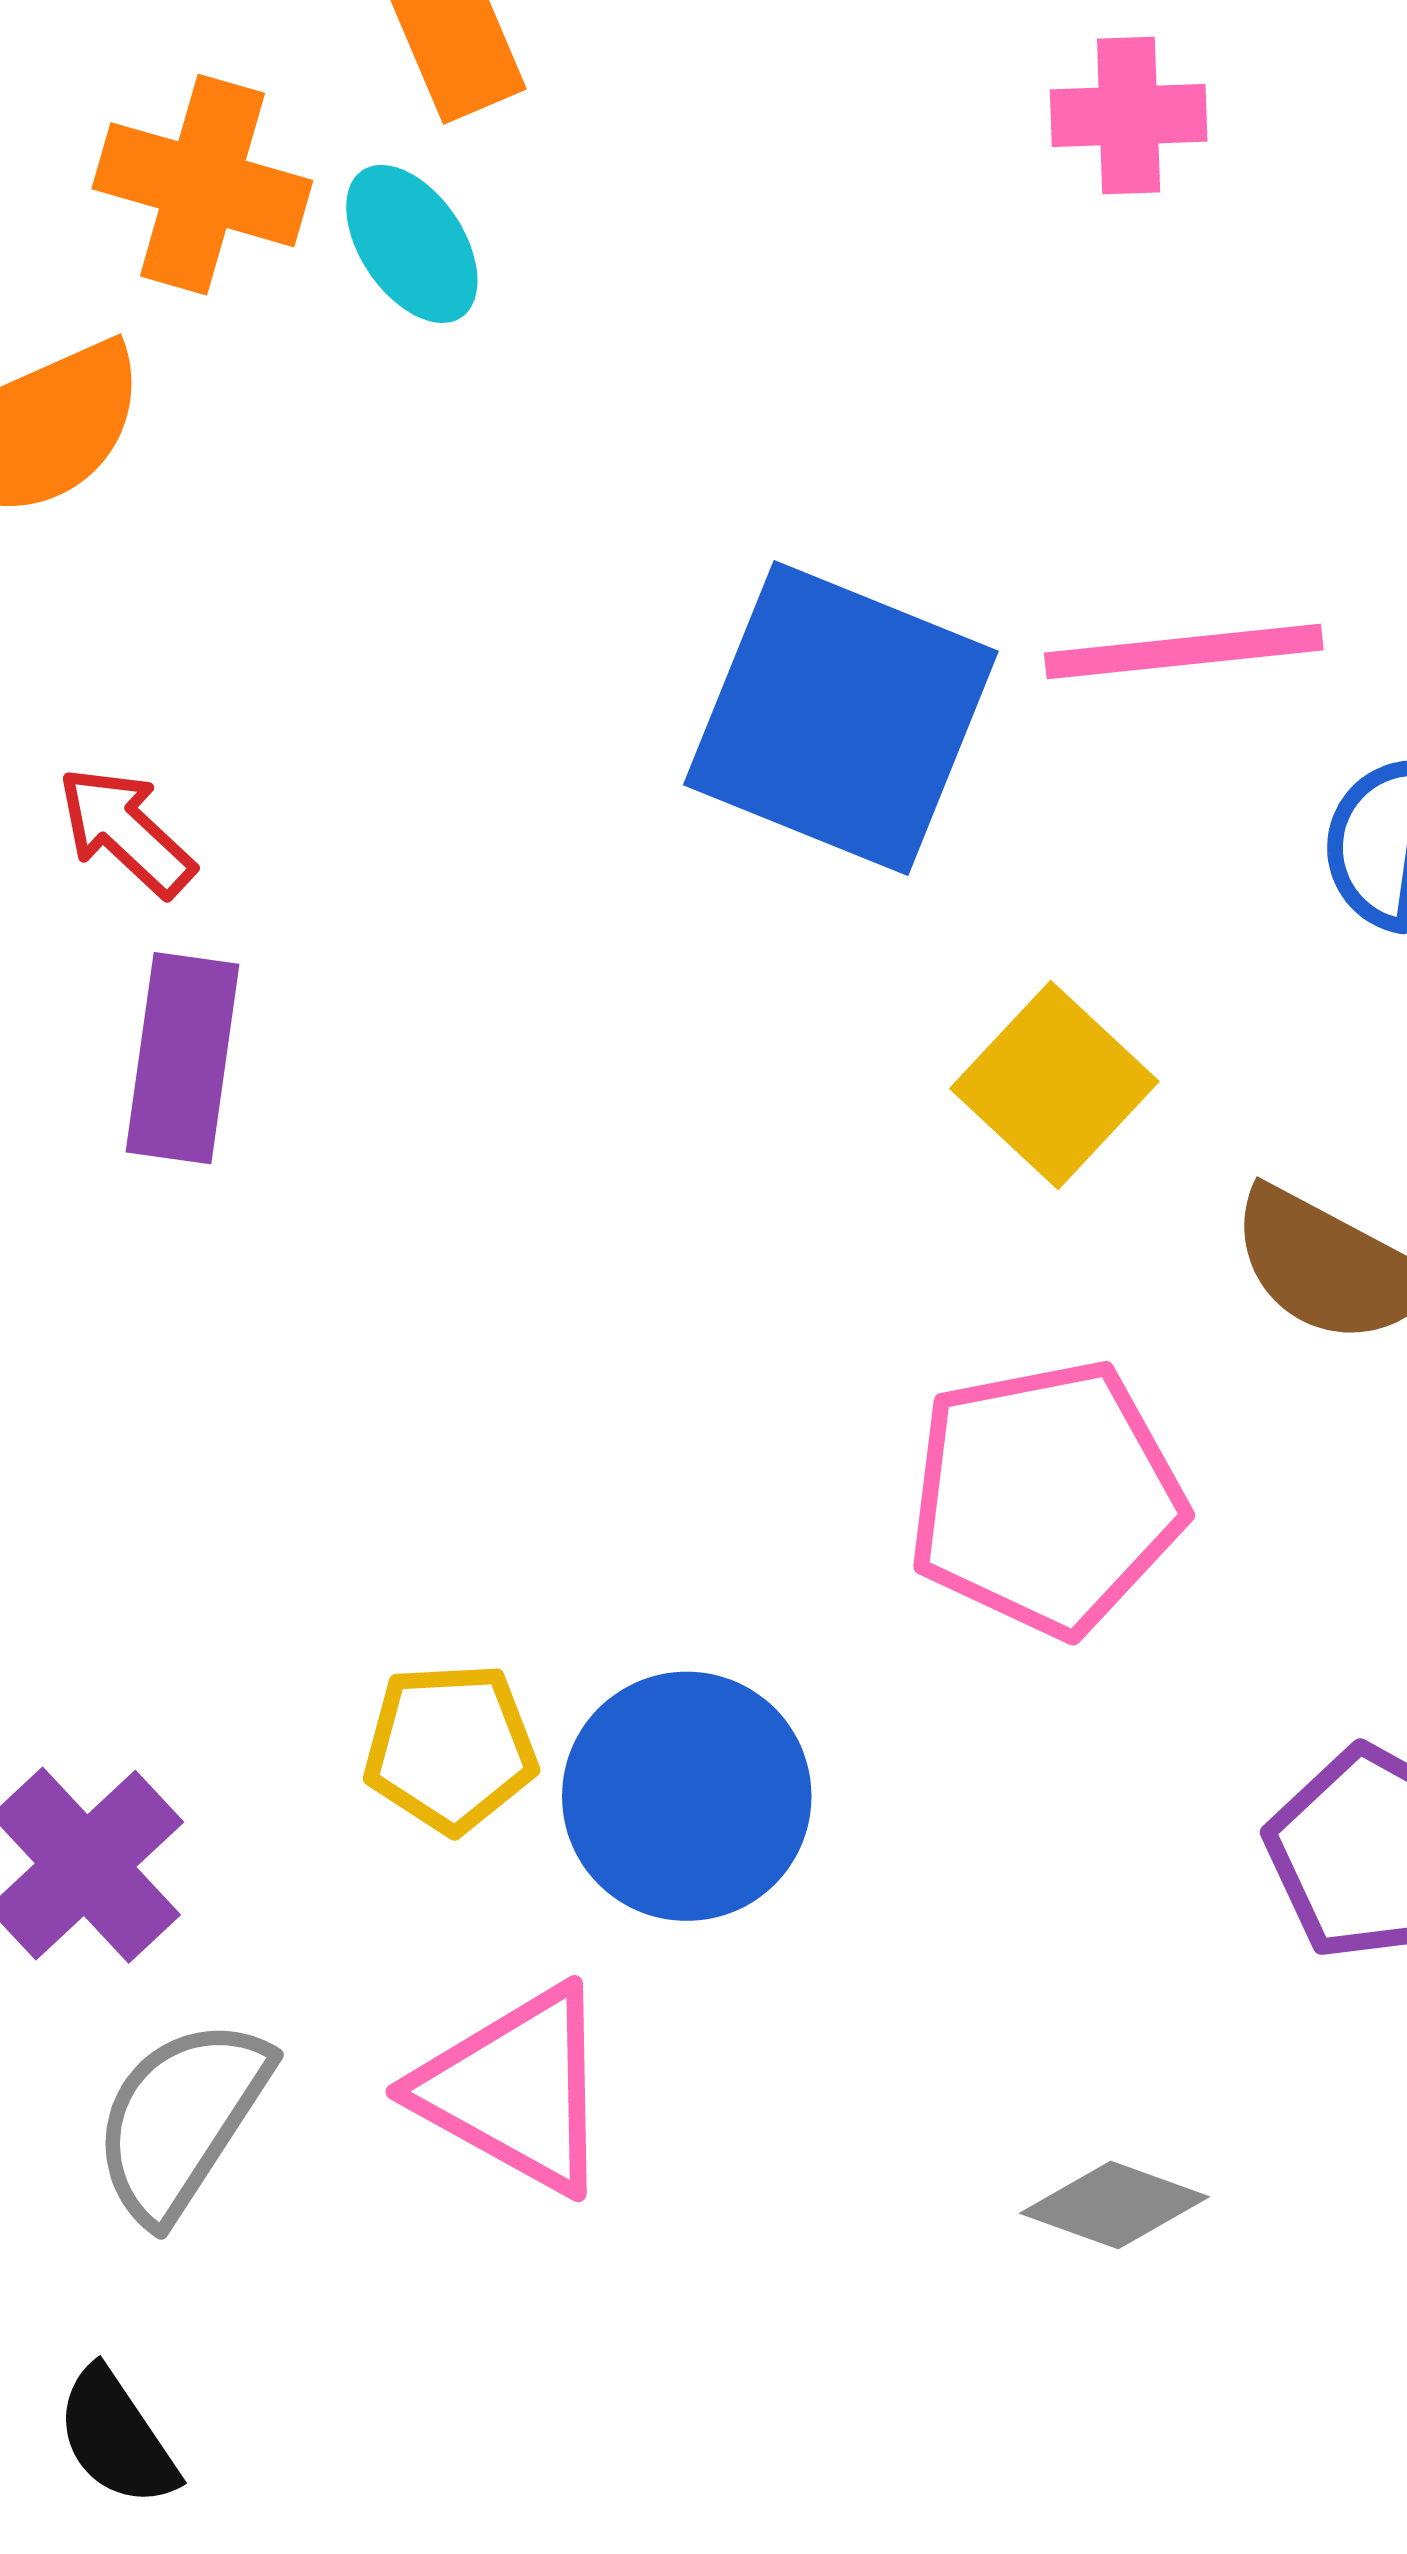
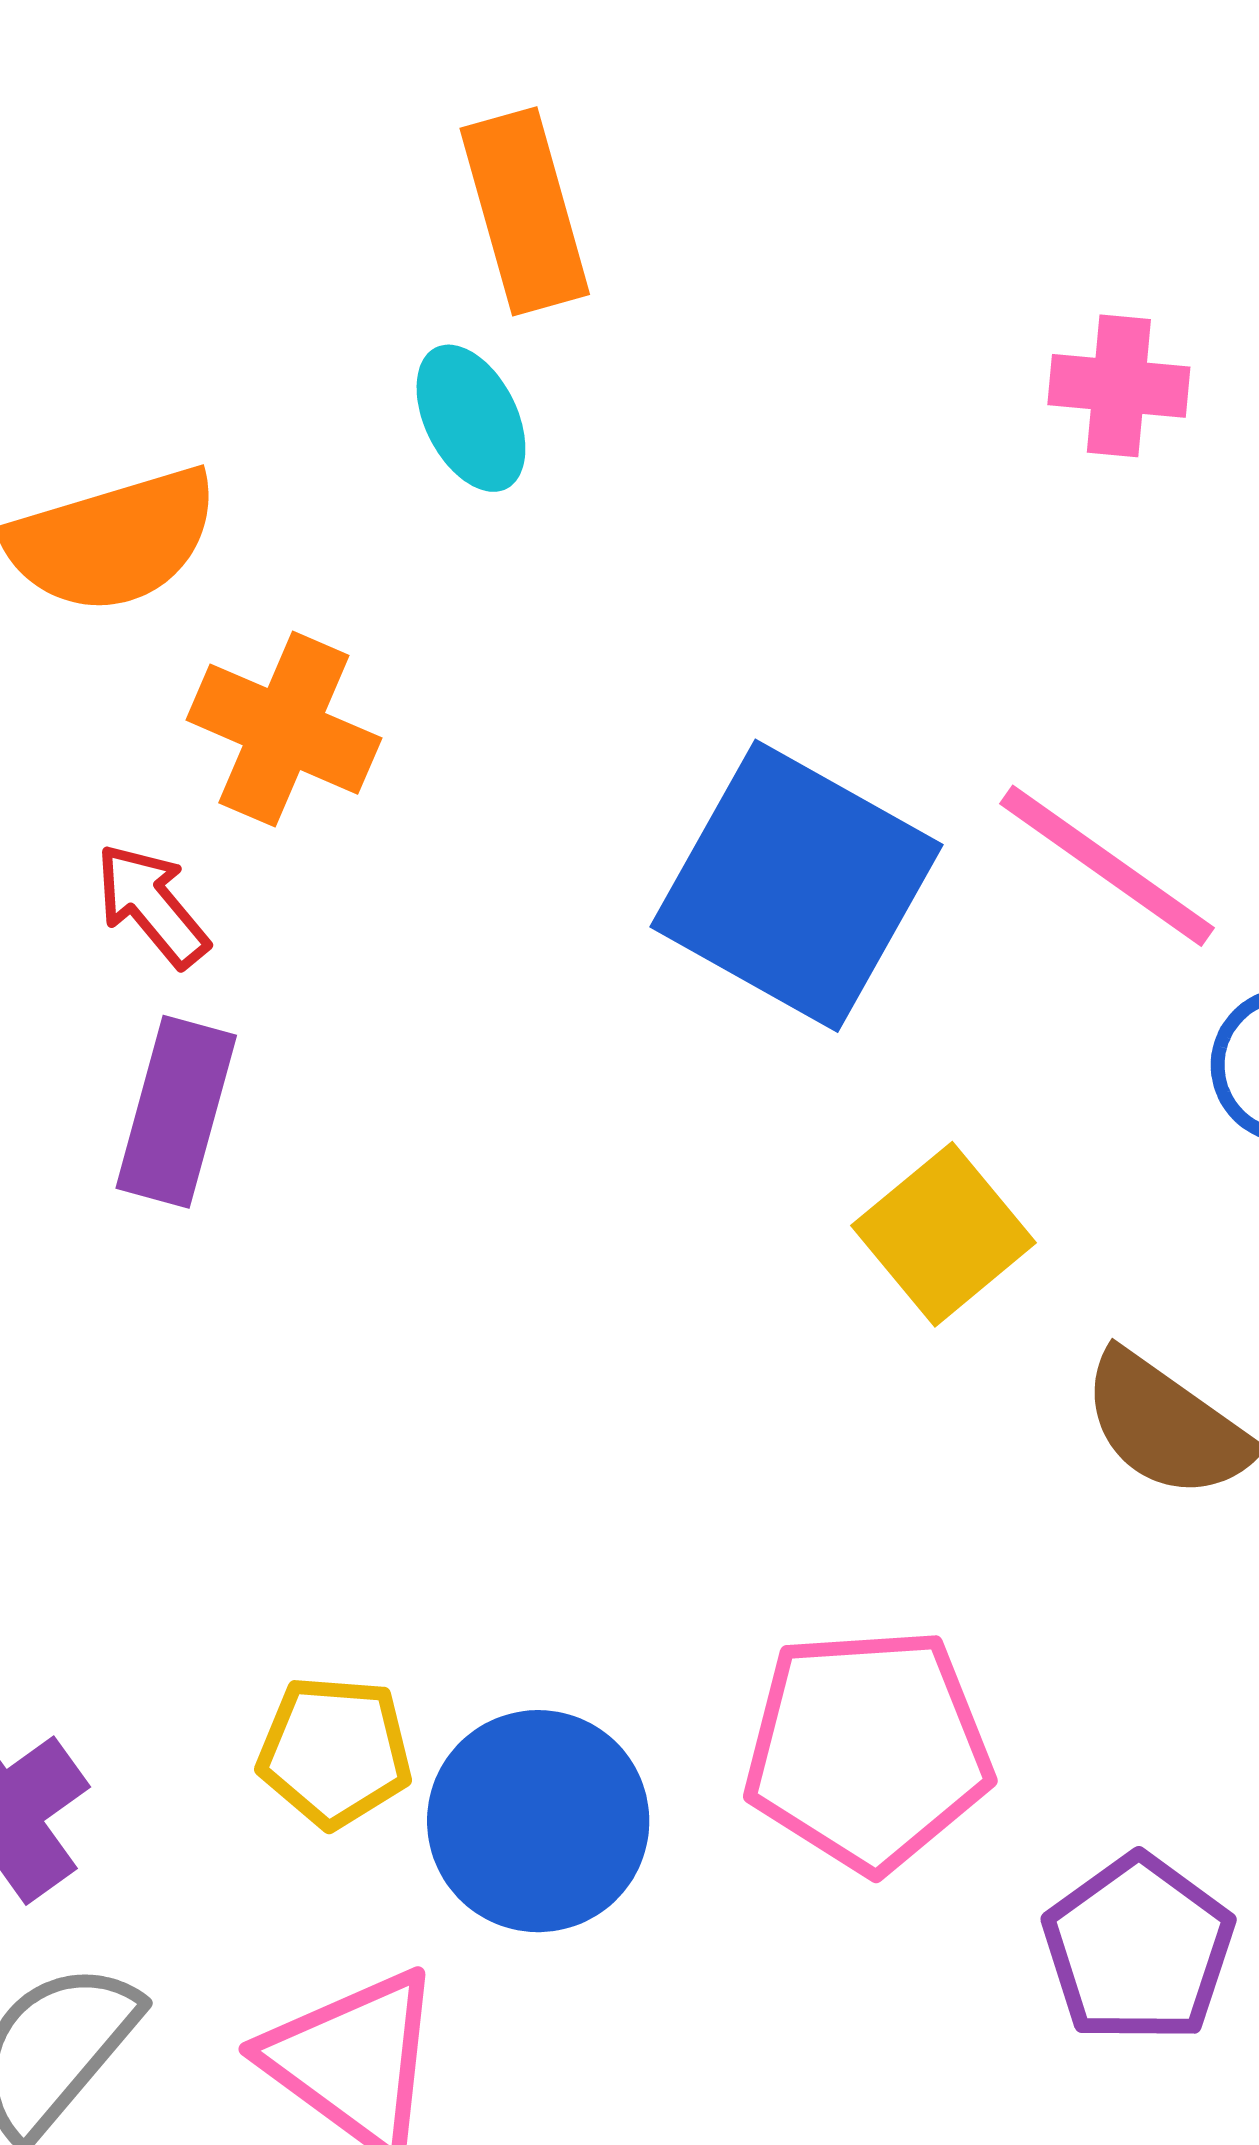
orange cross: (202, 185) -> (284, 729), moved
pink line: (1184, 651) -> (1107, 866), turned 34
pink pentagon: (1046, 1498) -> (868, 1750), moved

